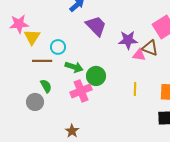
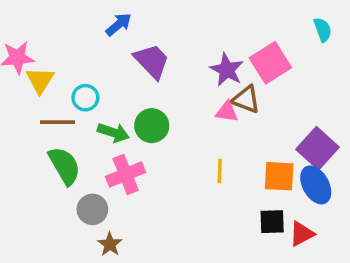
purple star: (128, 40) -> (227, 70), moved, turned 30
green circle: (96, 76) -> (152, 126), moved
green semicircle: (46, 86) -> (64, 166), size x1.6
gray circle: (35, 102) -> (92, 209), moved

